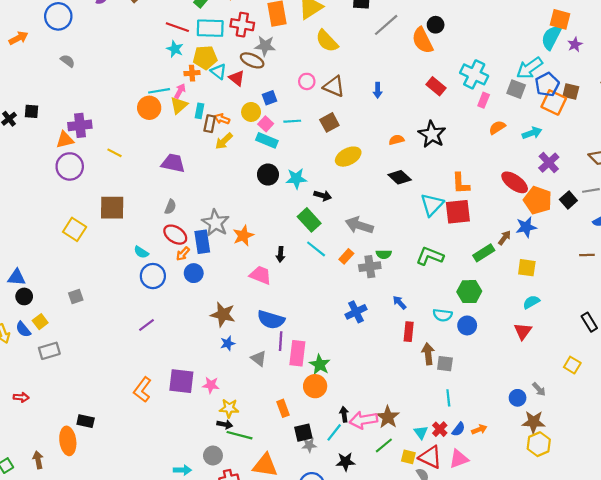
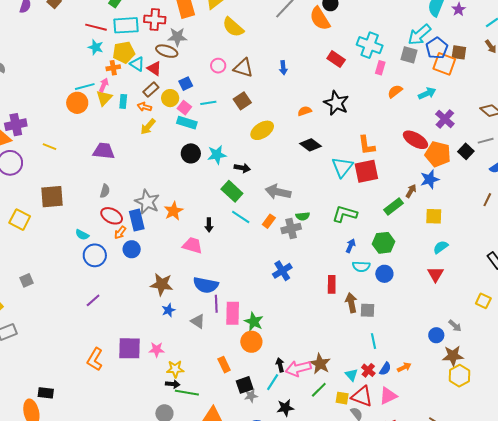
brown rectangle: (210, 124) -> (151, 90), moved, turned 42
brown line: (587, 255) -> (487, 200), turned -56
blue arrow: (399, 303) -> (351, 246), moved, turned 72

